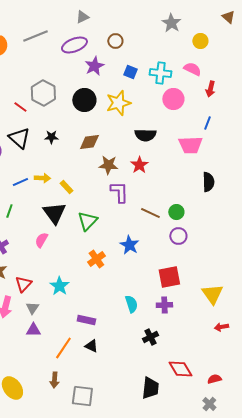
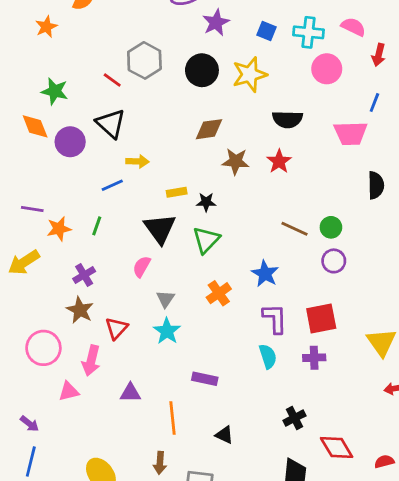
black star: (51, 137) -> (206, 202), moved
yellow arrow: (42, 178) -> (137, 161), moved
yellow rectangle: (66, 187) -> (177, 192), turned -56
purple L-shape: (119, 192) -> (275, 318), moved
gray triangle: (32, 308) -> (165, 299), moved
black cross: (150, 337) -> (294, 418), moved
black triangle: (91, 346) -> (224, 435), moved
orange line: (63, 348) -> (172, 418), turned -40

